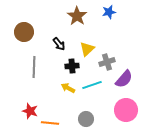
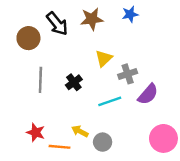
brown star: (77, 16) -> (92, 19), turned 30
black arrow: (59, 44) -> (57, 24), moved, size x1.5
black cross: (72, 66) -> (74, 82), moved, turned -32
yellow arrow: (68, 88) -> (80, 131), moved
pink circle: (126, 110) -> (163, 138), moved

